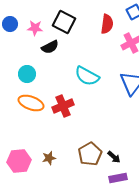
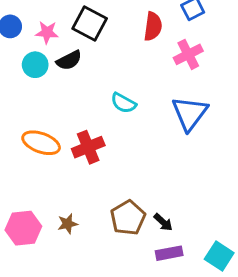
cyan circle: (27, 74) -> (35, 65), moved
cyan semicircle: (87, 76) -> (123, 103), size x0.7

